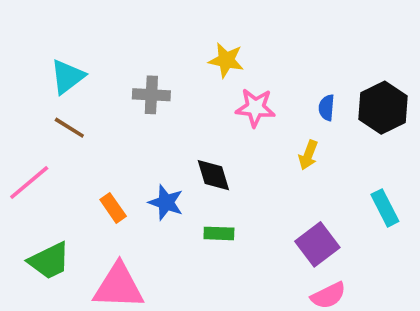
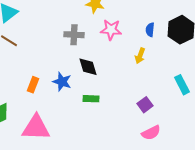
gray cross: (151, 95) -> (74, 35), moved
orange rectangle: (113, 208) -> (33, 85), turned 56
purple square: (317, 244) -> (145, 105), size x0.7

